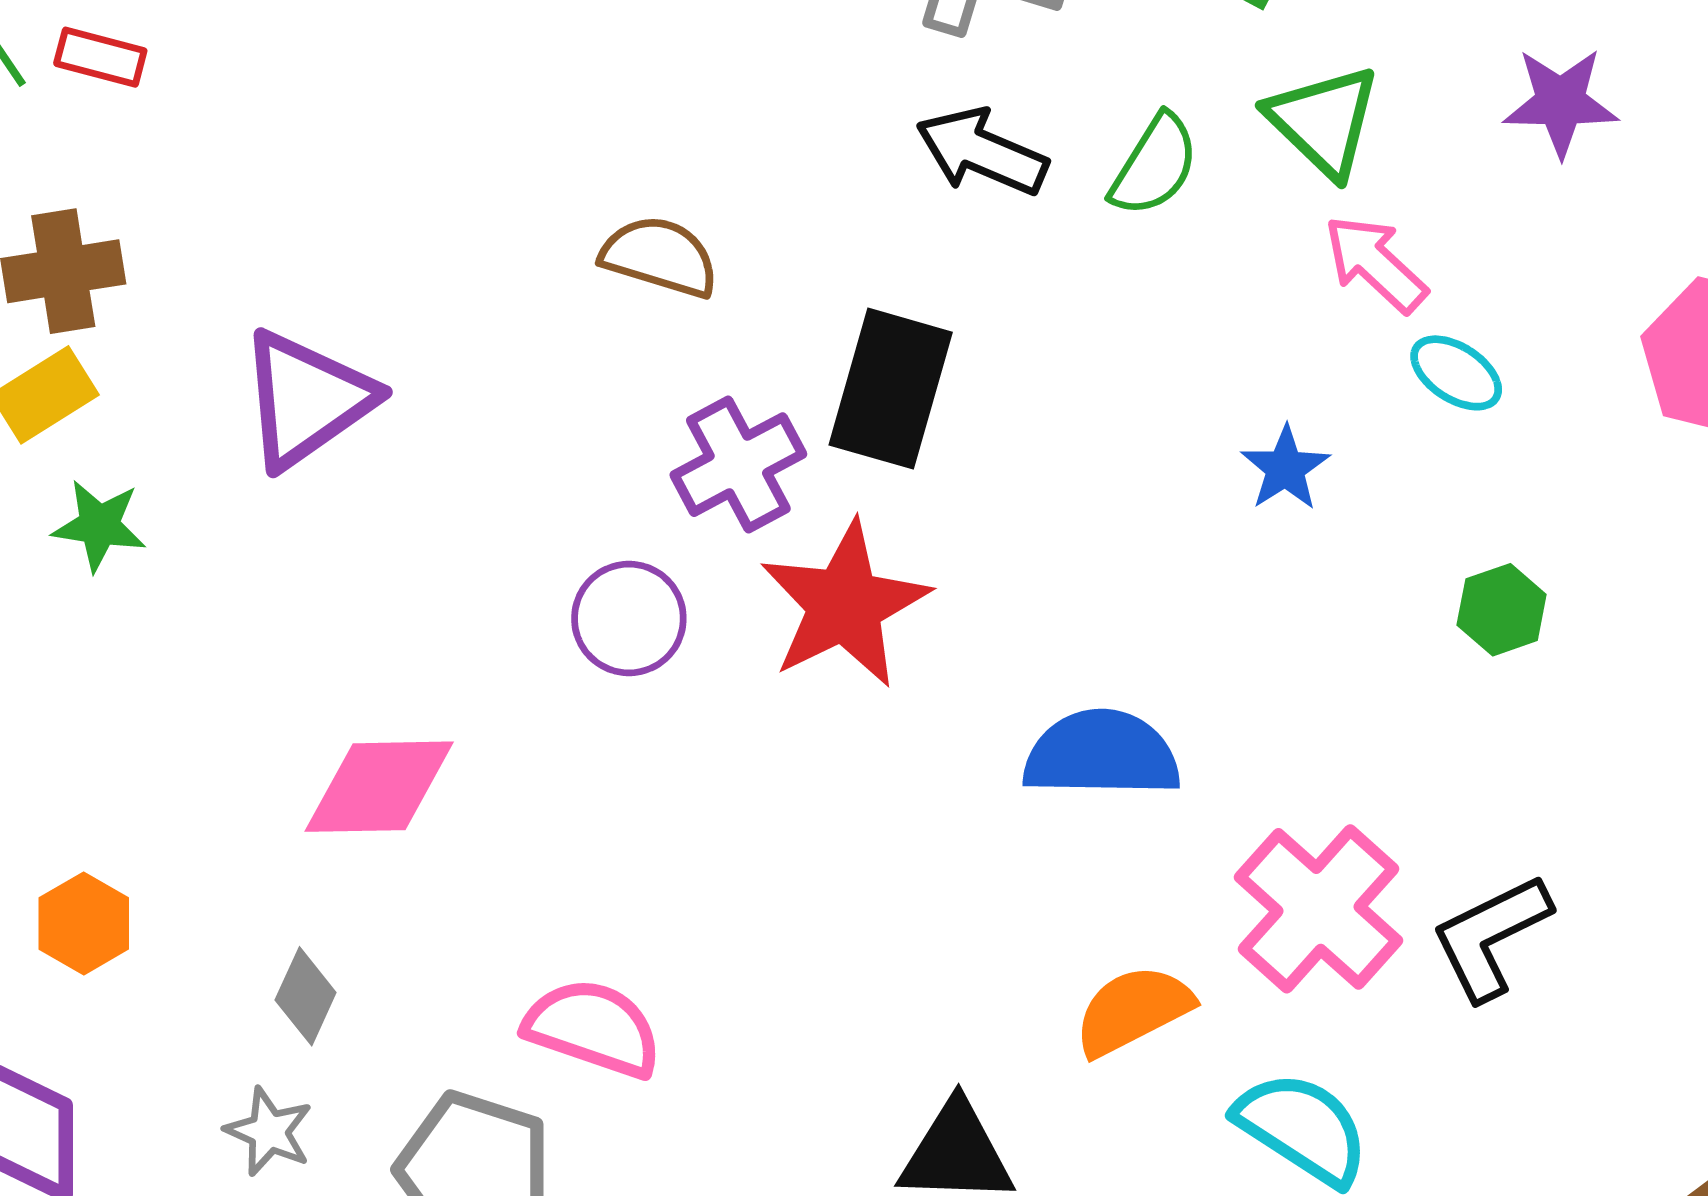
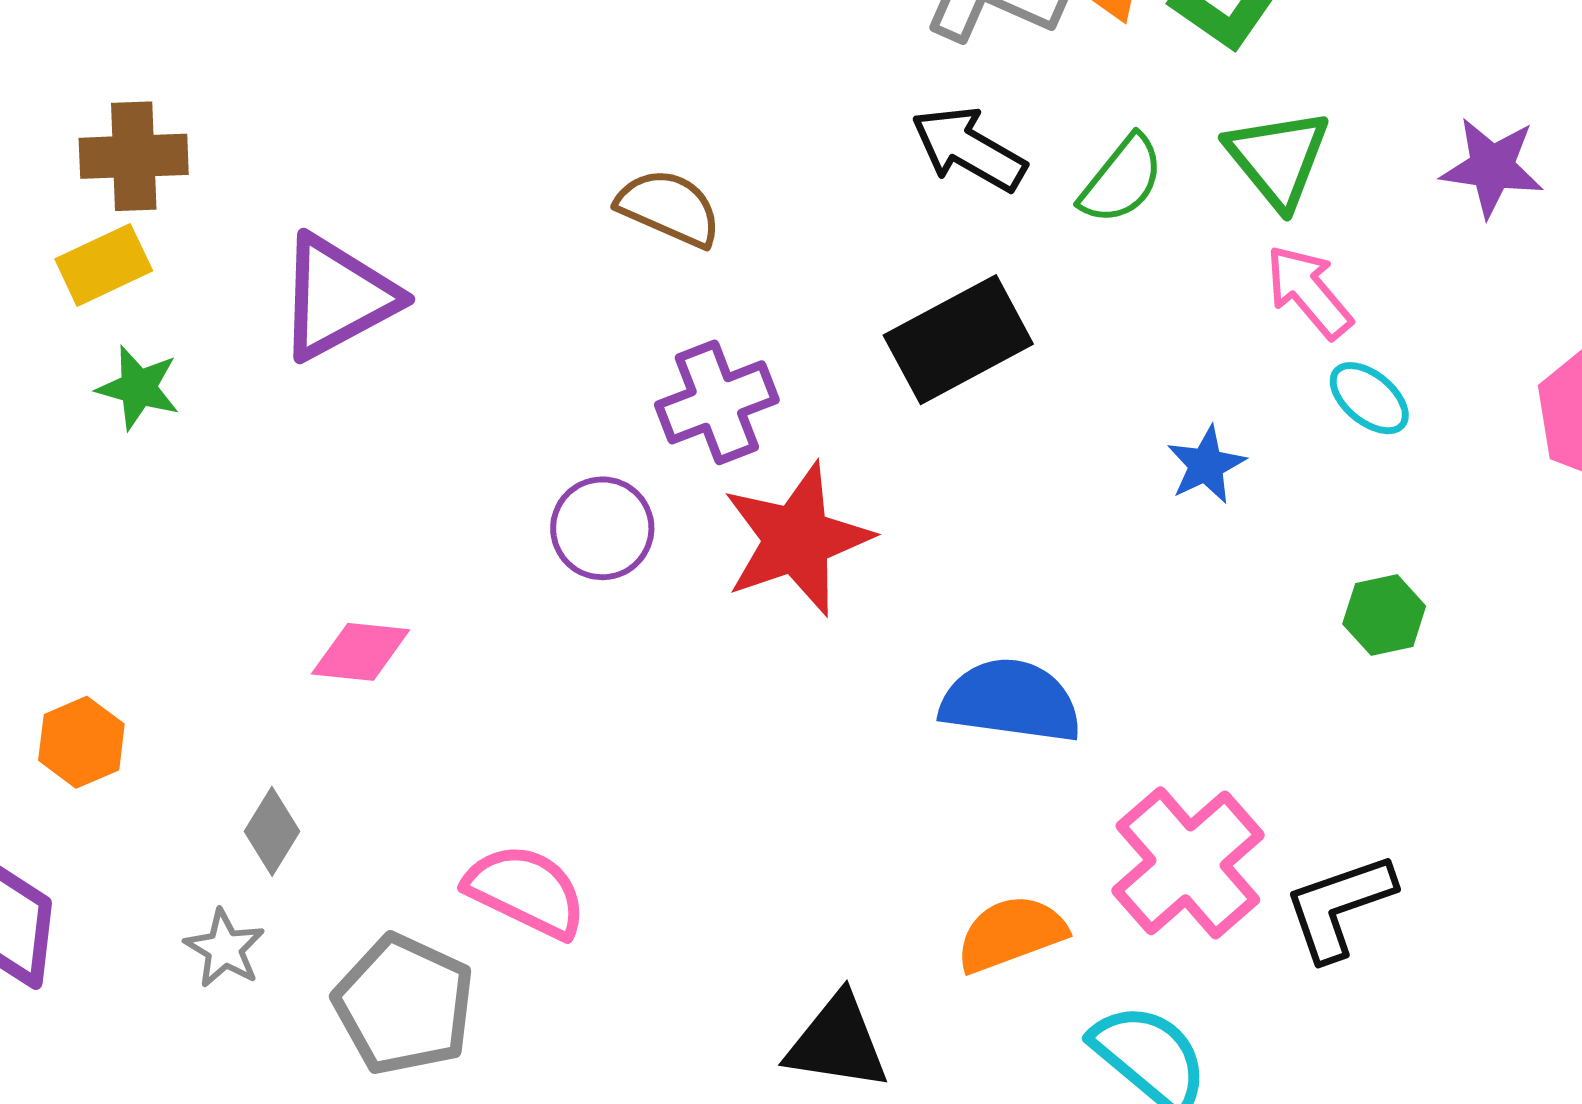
black rectangle: (891, 389) -> (958, 340), moved, turned 39
pink diamond: (379, 787) -> (361, 652), size x0.7

